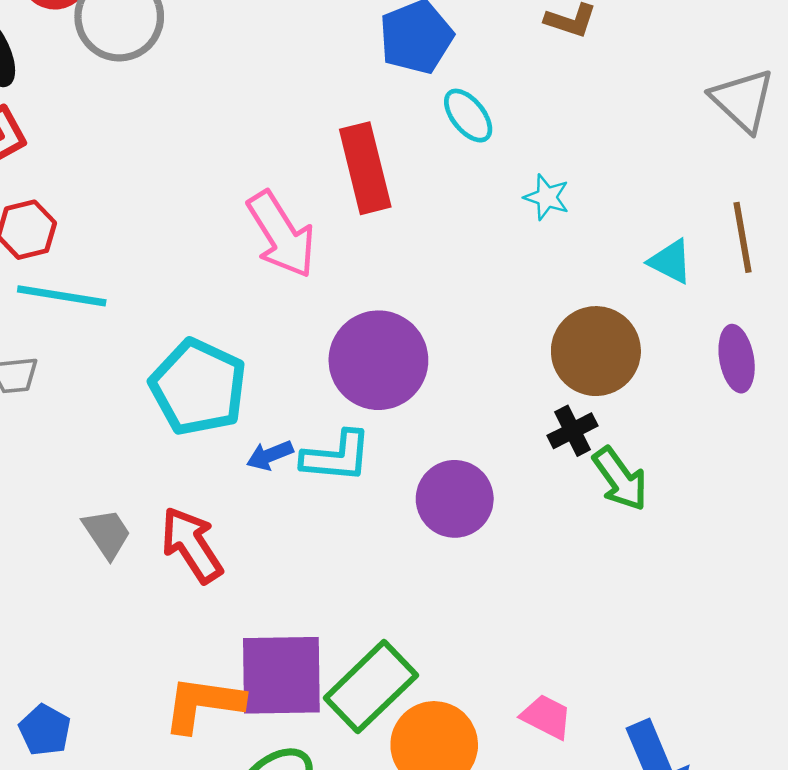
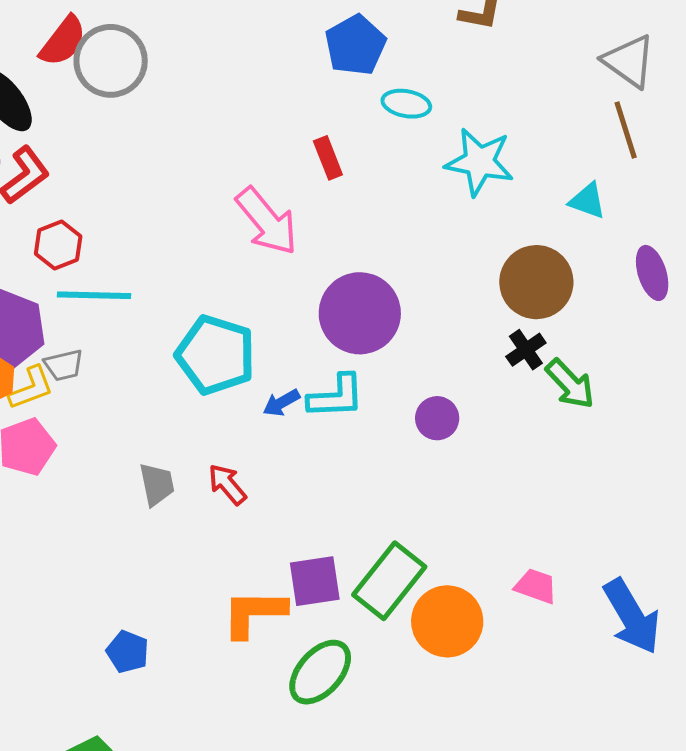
cyan ellipse: (468, 116) -> (406, 104), turned -33
red rectangle: (365, 168) -> (328, 158), size x0.6
cyan star: (547, 197) -> (479, 162), size x1.8
brown line: (743, 237) -> (626, 130), moved
purple circle: (455, 499) -> (437, 418), size x0.7
gray trapezoid: (107, 533) -> (157, 484), turned 30
red arrow: (192, 545) -> (227, 484), size x0.7
purple square: (281, 675) -> (315, 581), size x0.7

